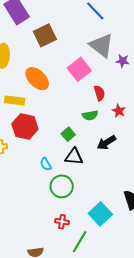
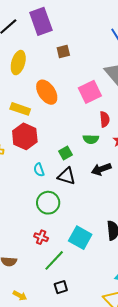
brown square: (45, 35) -> (63, 51), size x0.6
cyan semicircle: (46, 164) -> (39, 170), moved
cyan square: (100, 214) -> (80, 238), turned -30

